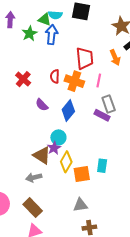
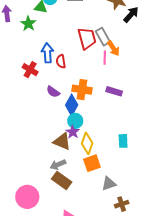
blue arrow: (52, 35) -> (47, 53), moved
orange arrow: (115, 57) -> (113, 48), moved
orange cross: (74, 81) -> (82, 90), moved
gray rectangle: (109, 104) -> (103, 37), moved
blue diamond: (68, 111) -> (72, 105), moved
orange square: (82, 174) -> (92, 163), moved
brown rectangle: (33, 208) -> (62, 180), moved

